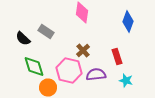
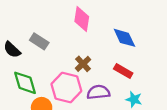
blue diamond: (128, 22) -> (124, 38), moved, turned -45
red rectangle: (117, 56) -> (123, 71), turned -42

